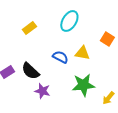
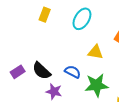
yellow rectangle: (29, 28) -> (45, 15), moved, turned -32
blue semicircle: (60, 57) -> (73, 72), moved

